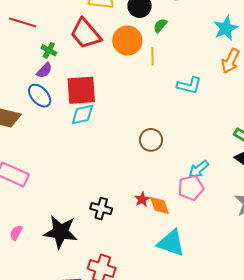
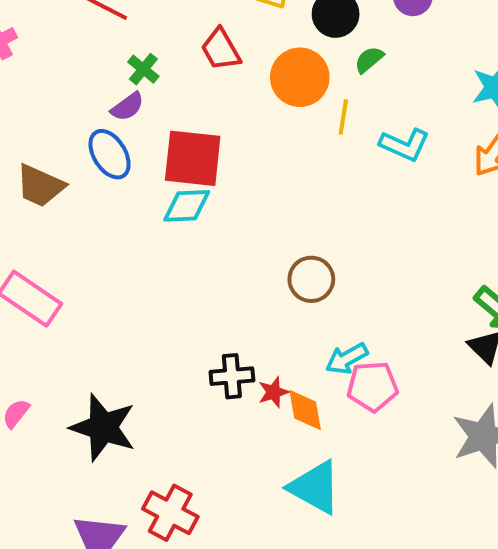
red trapezoid: (86, 34) -> (221, 49), size x0.7
cyan L-shape: (189, 85) -> (405, 145), moved
cyan arrow: (199, 169) -> (347, 359), moved
black cross: (101, 209) -> (232, 376), moved, turned -30

